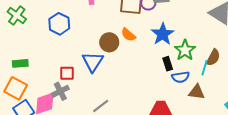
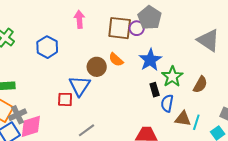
cyan line: (205, 68) -> (196, 122), moved
red square: (67, 73) -> (65, 99), moved
blue semicircle: (181, 77) -> (167, 103), turned 108
gray cross: (60, 91) -> (17, 115), moved

